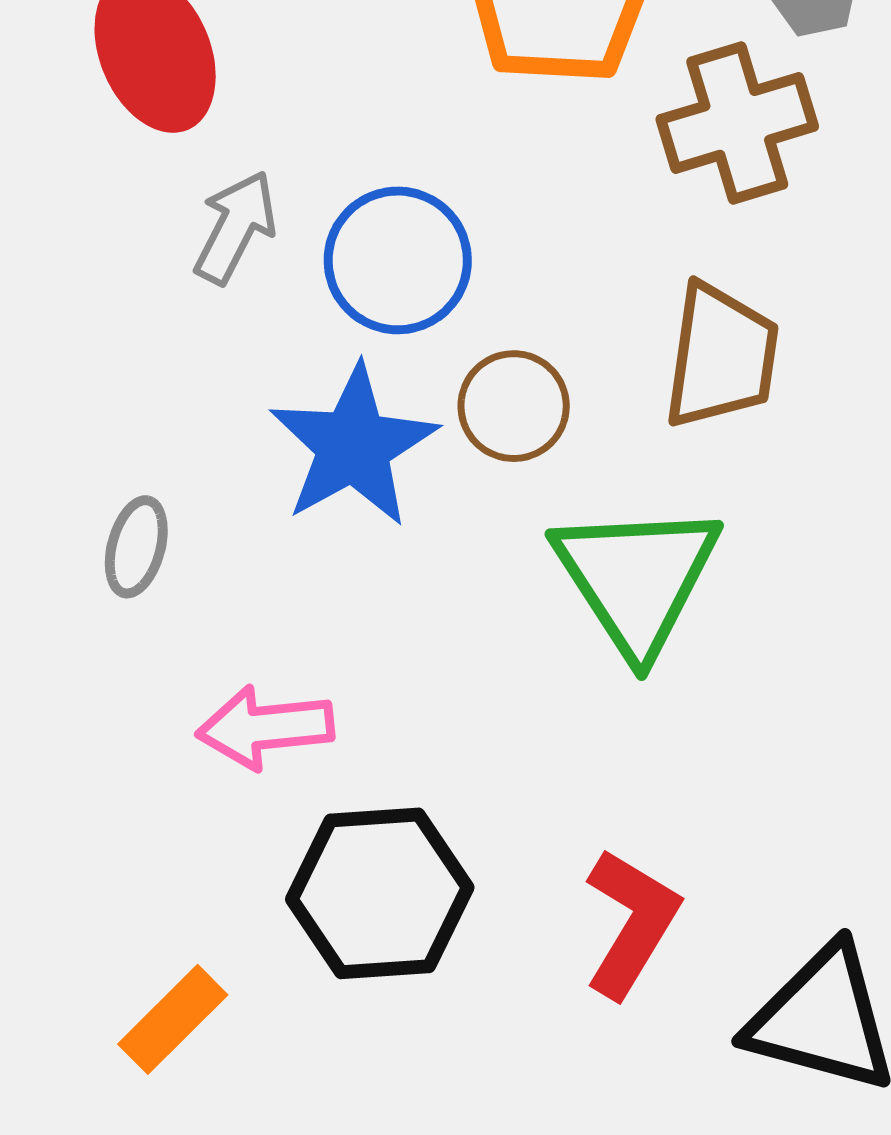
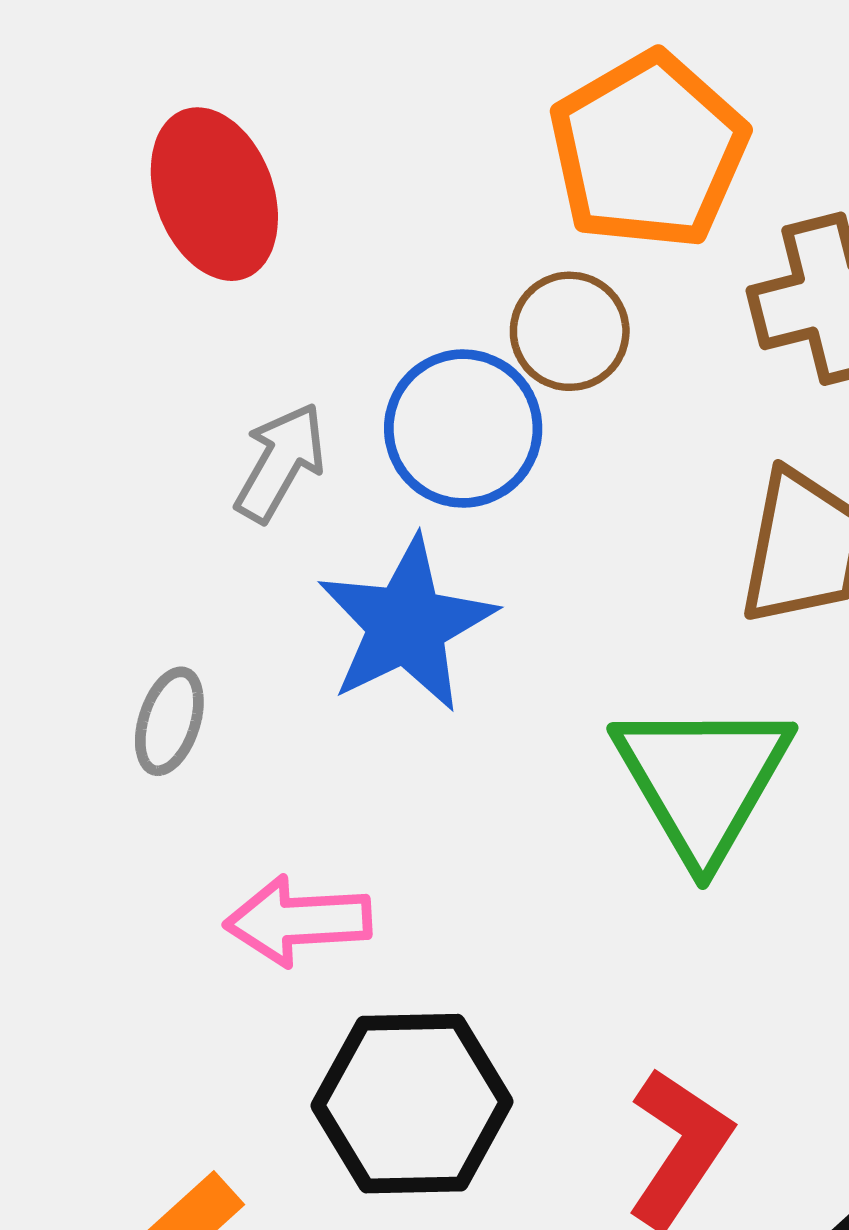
gray arrow: (235, 227) -> (280, 462), moved
brown circle: (514, 406) -> (570, 331), moved

